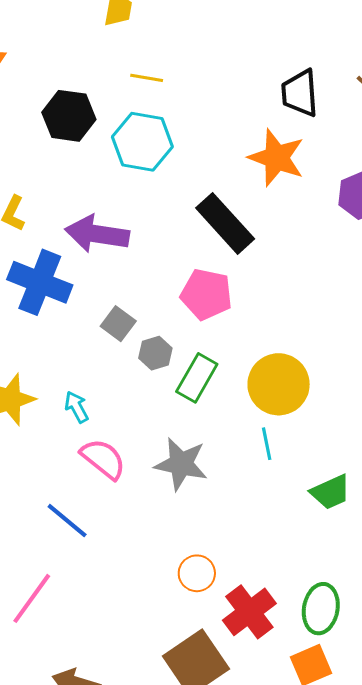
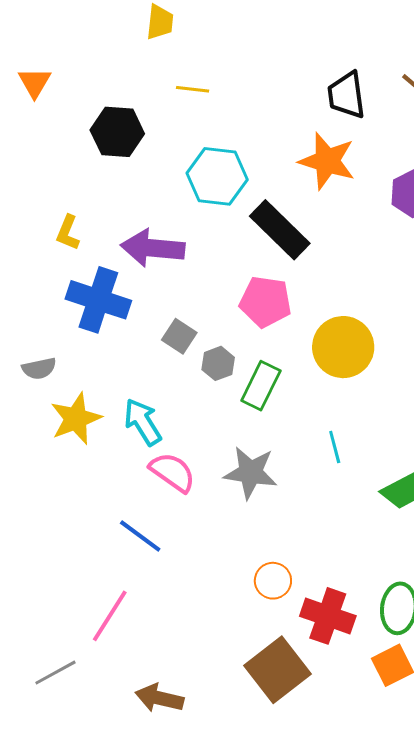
cyan hexagon: (142, 142) -> (217, 176), moved
yellow circle: (279, 384) -> (343, 347), moved
cyan arrow: (77, 407) -> (143, 422), size x1.5
red cross: (249, 612) -> (328, 616), turned -30

